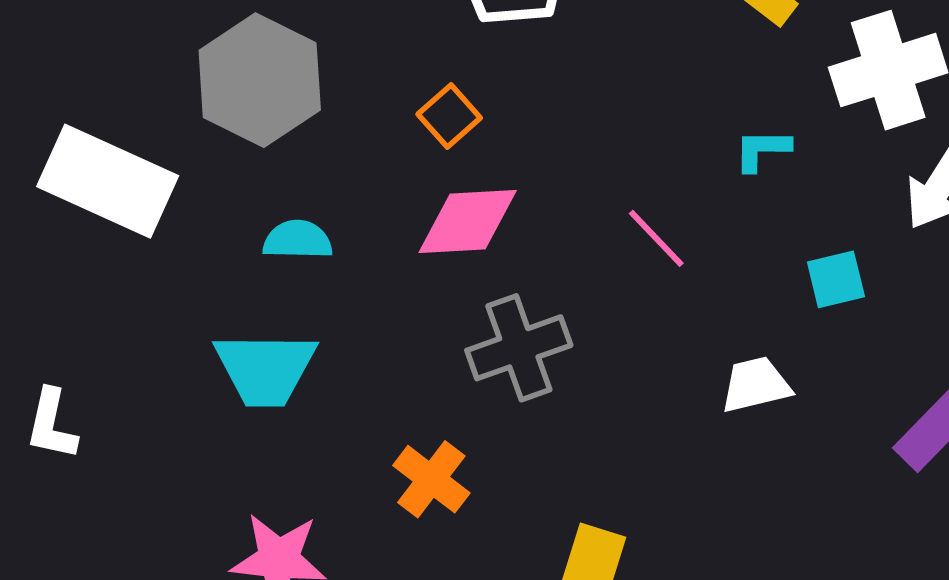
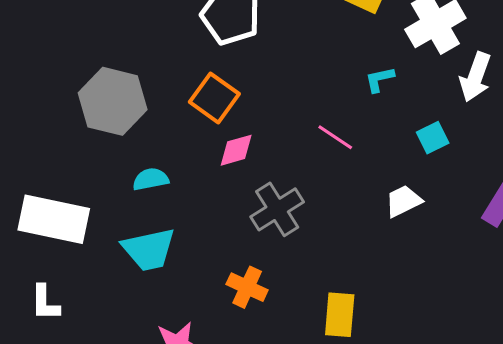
orange square: (449, 116) -> (214, 98), size x1.5
white rectangle: (108, 181) -> (54, 219), moved
pink diamond: (468, 221) -> (236, 150), size x0.7

